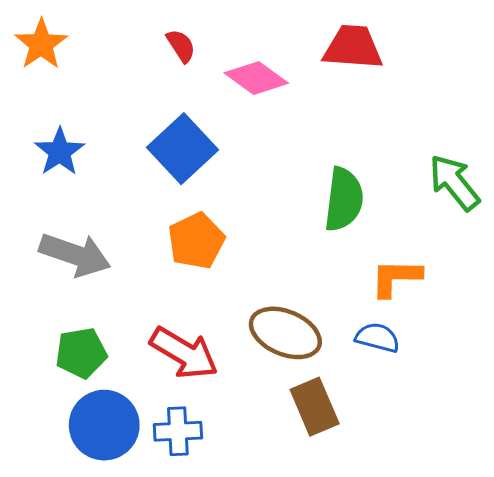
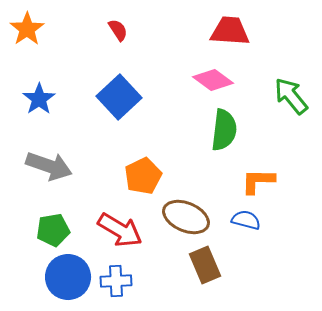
pink diamond: (256, 78) -> (213, 80), moved
green arrow: (454, 182) -> (291, 96), moved
orange pentagon: (196, 241) -> (143, 176), moved

